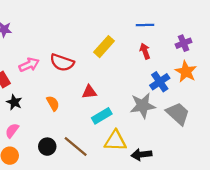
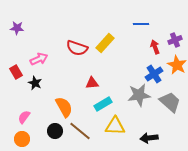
red arrow: (145, 51) -> (155, 47), moved
red semicircle: (62, 62) -> (77, 48), moved
black star: (14, 102) -> (35, 83), moved
orange semicircle: (53, 103) -> (64, 107), moved, size x1.5
black arrow: (142, 154) -> (149, 138), moved

